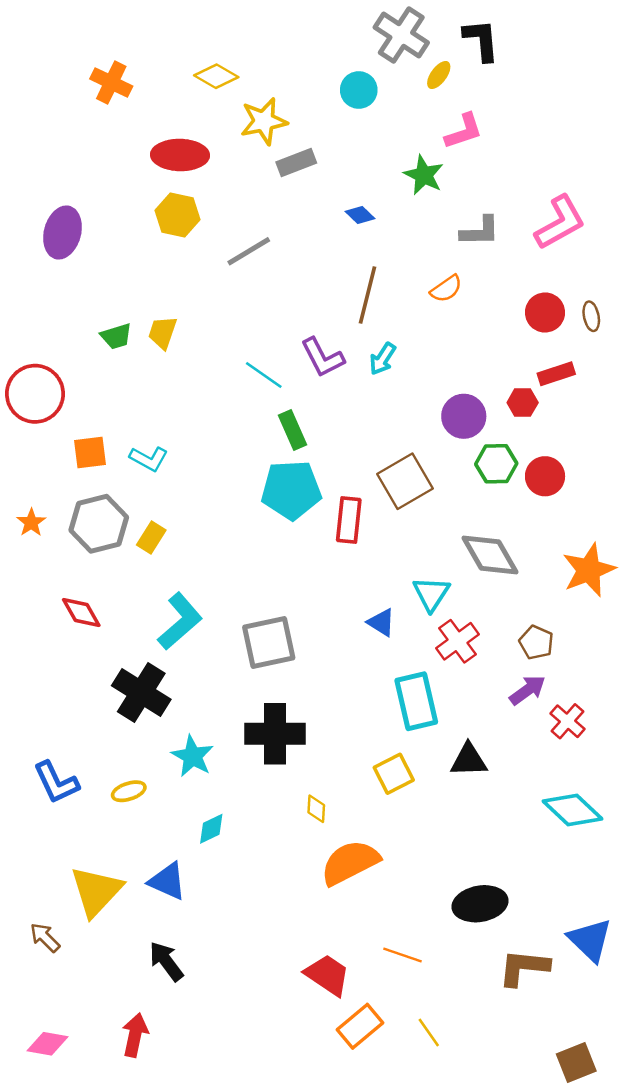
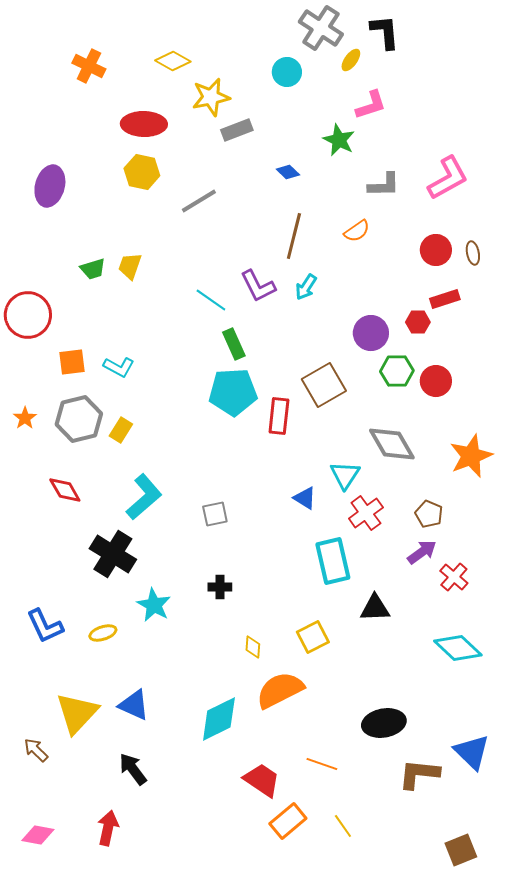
gray square: (269, 642) -> (215, 514), size x0.6
black cross: (275, 734) -> (220, 587), size x0.5
yellow square: (394, 774) -> (313, 637), moved
cyan diamond: (211, 829) -> (219, 719), moved, size x1.8

